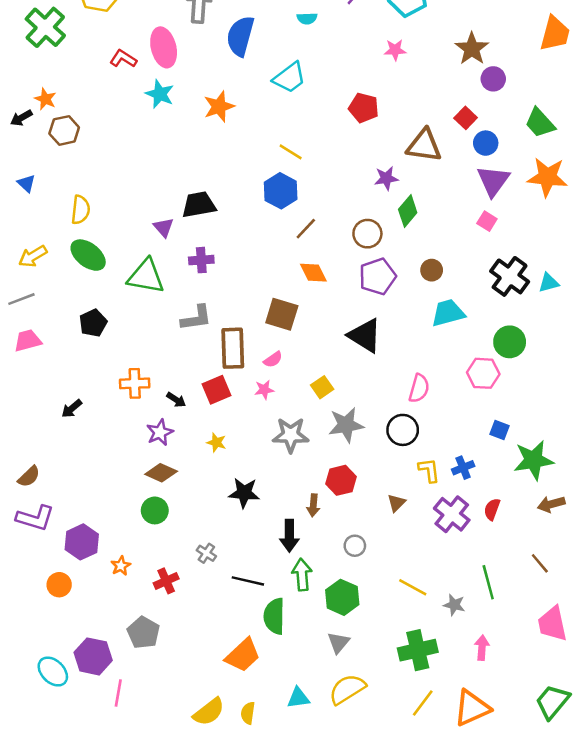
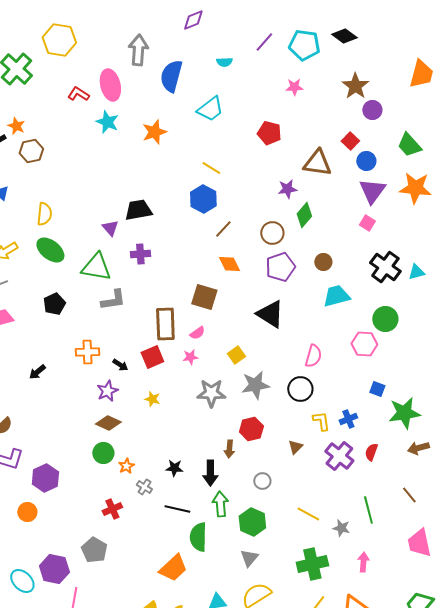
gray L-shape: (196, 318) -> (113, 300), moved
black star: (244, 493) -> (174, 468), moved, size x0.7
orange star: (121, 566) -> (126, 466), moved

